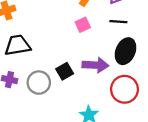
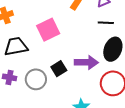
pink square: (83, 25) -> (48, 30), moved, size x1.6

